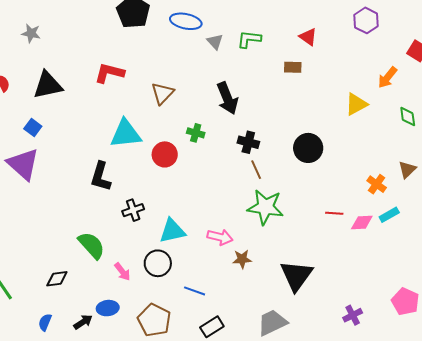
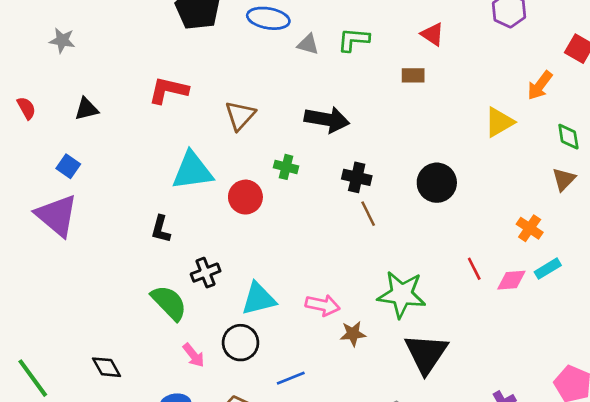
gray triangle: (215, 42) -> (308, 44), turned -30
black triangle: (48, 85) -> (86, 109), size x0.6
black arrow: (227, 98) -> (327, 119), turned -56
brown triangle: (407, 170) -> (564, 179), moved
black L-shape: (101, 177) -> (161, 229), size x0.7
green star: (265, 207) -> (402, 294), moved
red line: (334, 213) -> (474, 269), turned 60
green semicircle: (92, 245) -> (169, 303), moved
black diamond: (57, 279) -> (106, 367), turned 70
blue line: (195, 291) -> (291, 378), turned -40

